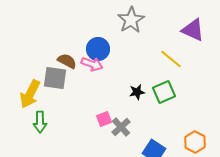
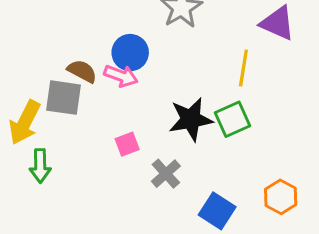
yellow line: (171, 59) -> (243, 68), turned 60
black star: (137, 92) -> (191, 119), size x1.8
pink square: (104, 119) -> (127, 144), moved

